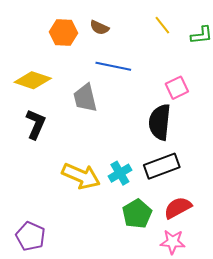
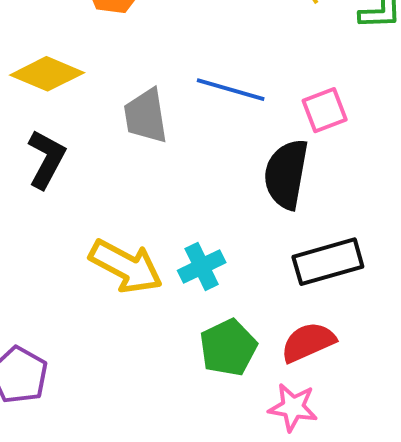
blue line: (113, 66) -> (231, 90), moved
black rectangle: (162, 166) -> (328, 262), moved

